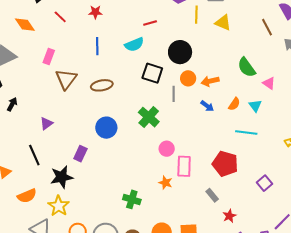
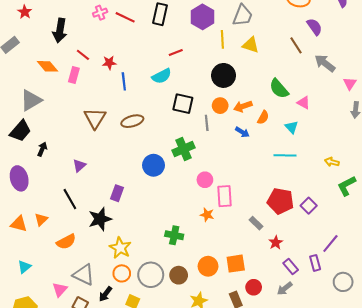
red star: (95, 12) -> (109, 63), moved
black circle: (180, 52) -> (223, 75), moved
pink rectangle: (49, 56) -> (74, 75), moved
orange semicircle: (234, 104) -> (263, 117), moved
green cross: (149, 117) -> (184, 149), turned 30
blue circle: (106, 128) -> (154, 165), moved
red pentagon: (225, 164) -> (280, 201), moved
yellow star: (59, 206) -> (120, 248), moved

